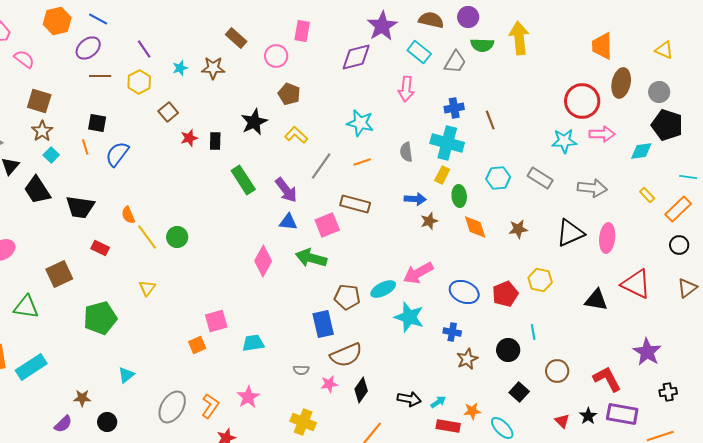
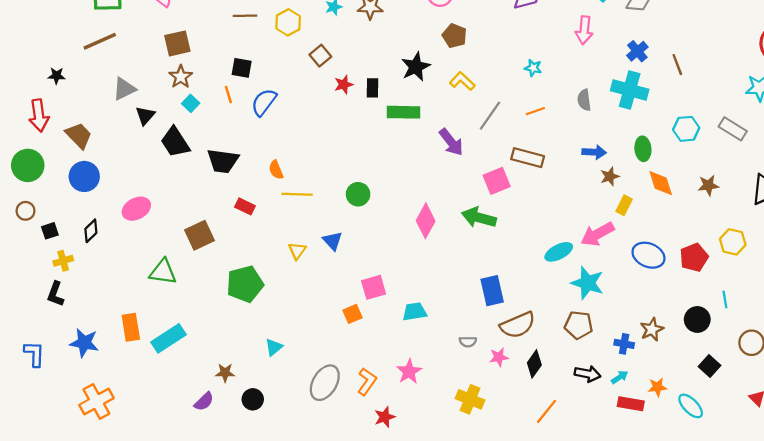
brown square: (39, 101) -> (177, 43), turned -30
blue cross: (454, 108) -> (637, 51), turned -30
cyan star: (360, 123) -> (533, 68), size x0.6
yellow rectangle: (442, 175) -> (624, 205), moved
green rectangle: (243, 180) -> (403, 112), moved, turned -56
blue triangle: (288, 222) -> (333, 241), moved, turned 42
yellow line: (147, 237) -> (297, 194), turned -52
green circle: (177, 237) -> (358, 194), moved
brown pentagon: (347, 297) -> (579, 325), moved
blue cross: (452, 332) -> (624, 344), moved

